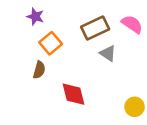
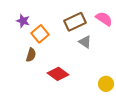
purple star: (35, 17) -> (23, 21), moved
red diamond: (74, 94) -> (58, 74), turned -40

